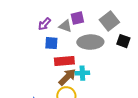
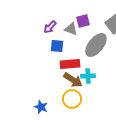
gray ellipse: (90, 42) -> (96, 45), turned -50
brown arrow: (67, 77) -> (73, 80), turned 78

